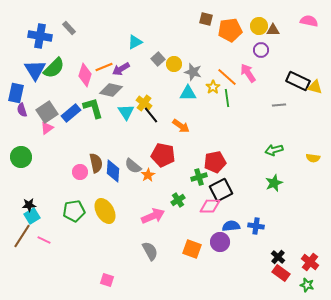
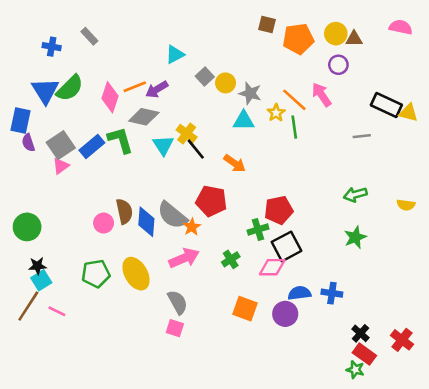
blue cross: (40, 36) -> (52, 47), size x0.6
green circle: (21, 157) -> (27, 227), moved
gray semicircle: (133, 166) -> (172, 215), size x1.4
pink arrow: (153, 216) -> (184, 258), moved
orange square: (192, 249) -> (245, 309), moved
gray semicircle: (150, 251) -> (178, 302), moved
pink square: (107, 280) -> (175, 328), moved
green star: (307, 285) -> (355, 370), moved

